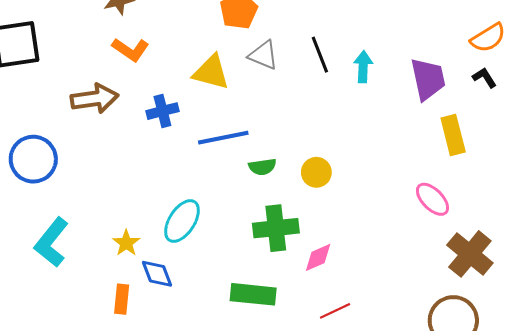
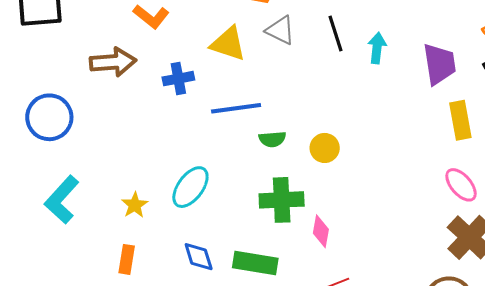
pink ellipse: (432, 199) -> (461, 185), moved
pink diamond: (318, 257) -> (321, 231), turned -60
blue diamond: (157, 274) -> (199, 257), moved

